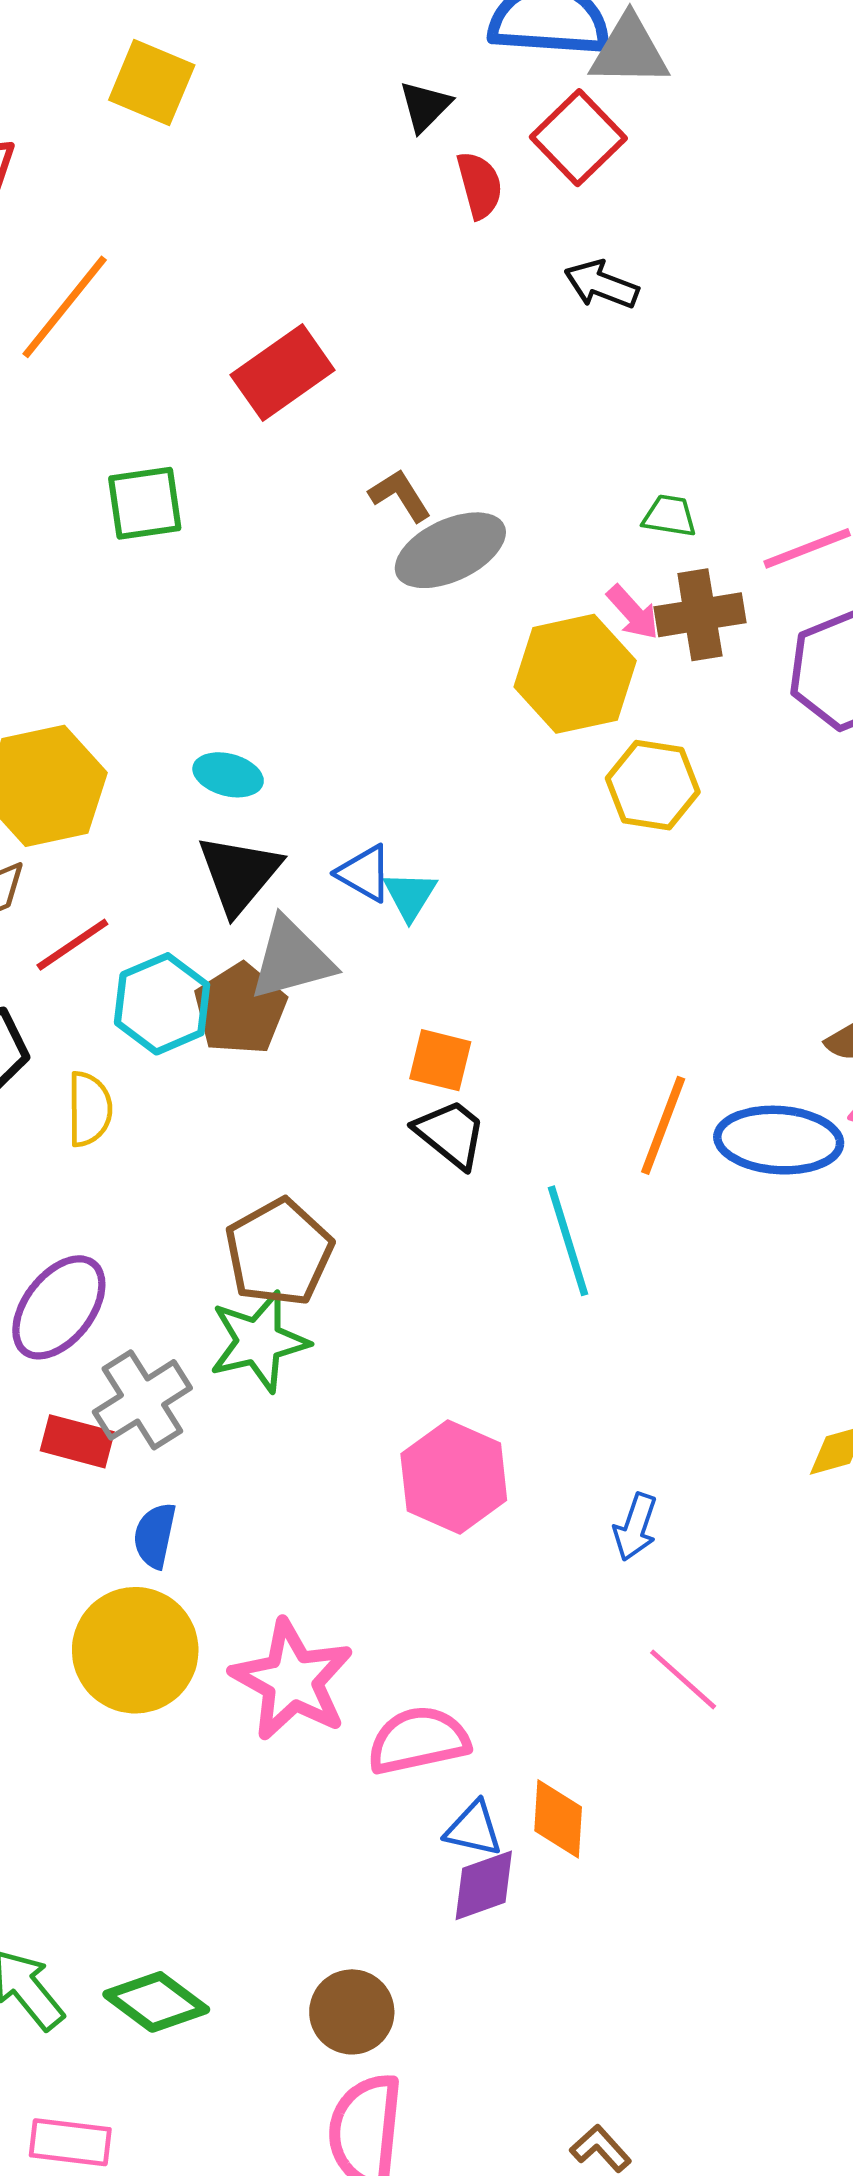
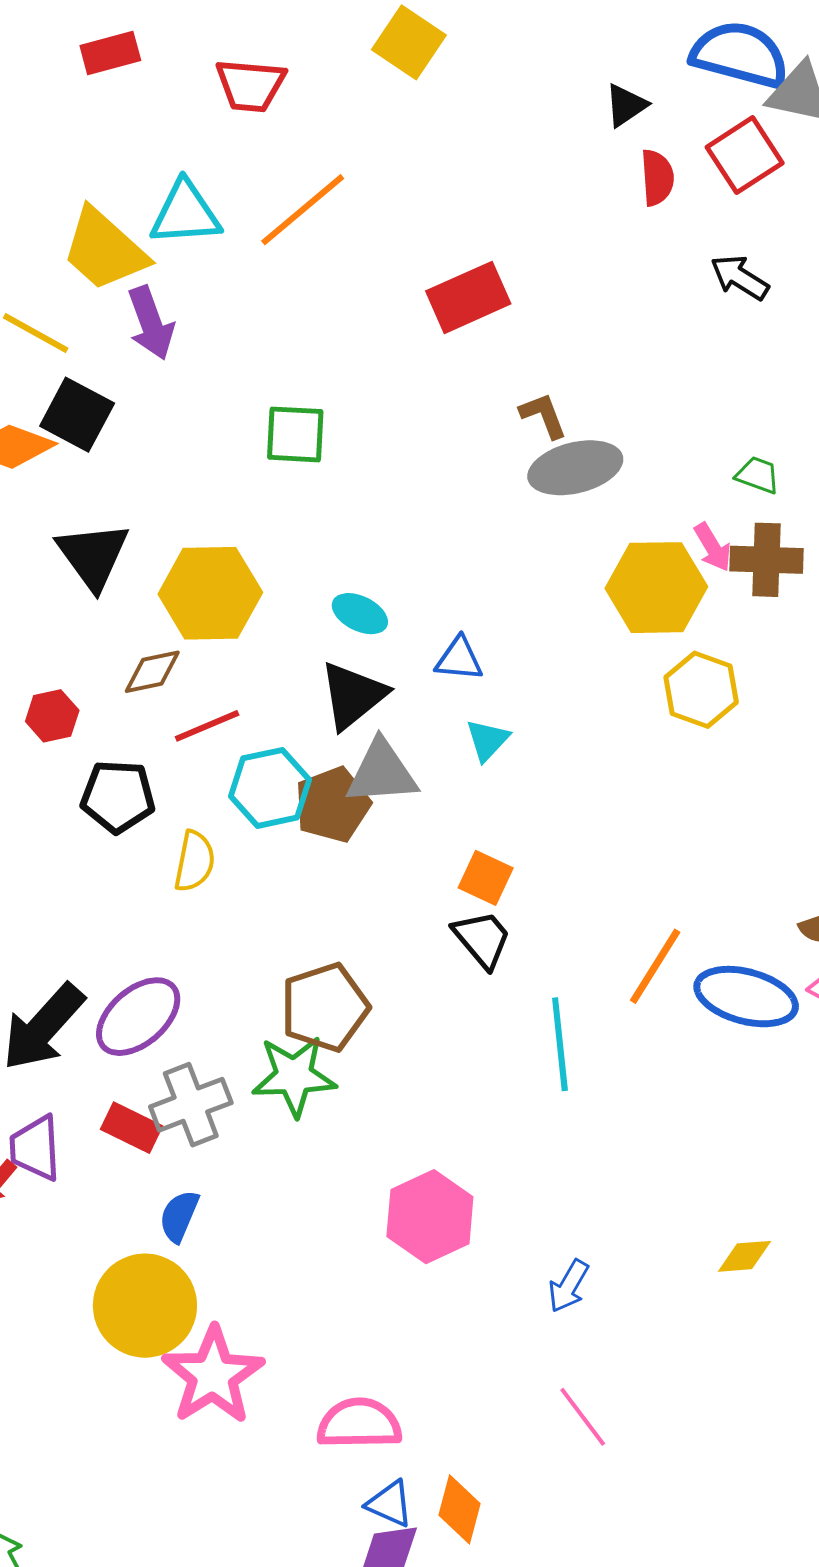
green square: (145, 503) -> (295, 434), moved
blue triangle: (364, 873) -> (459, 659), moved, turned -36
pink star: (292, 1680) -> (213, 1375), moved

